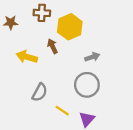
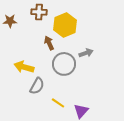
yellow arrow: (27, 57) -> (24, 67), moved
gray circle: (87, 85) -> (64, 64), moved

